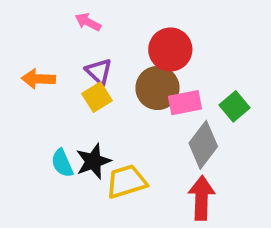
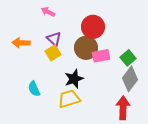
gray diamond: (203, 145) -> (130, 79), moved
black star: (93, 161) -> (74, 79), moved
red arrow: (201, 198) -> (123, 108), moved

